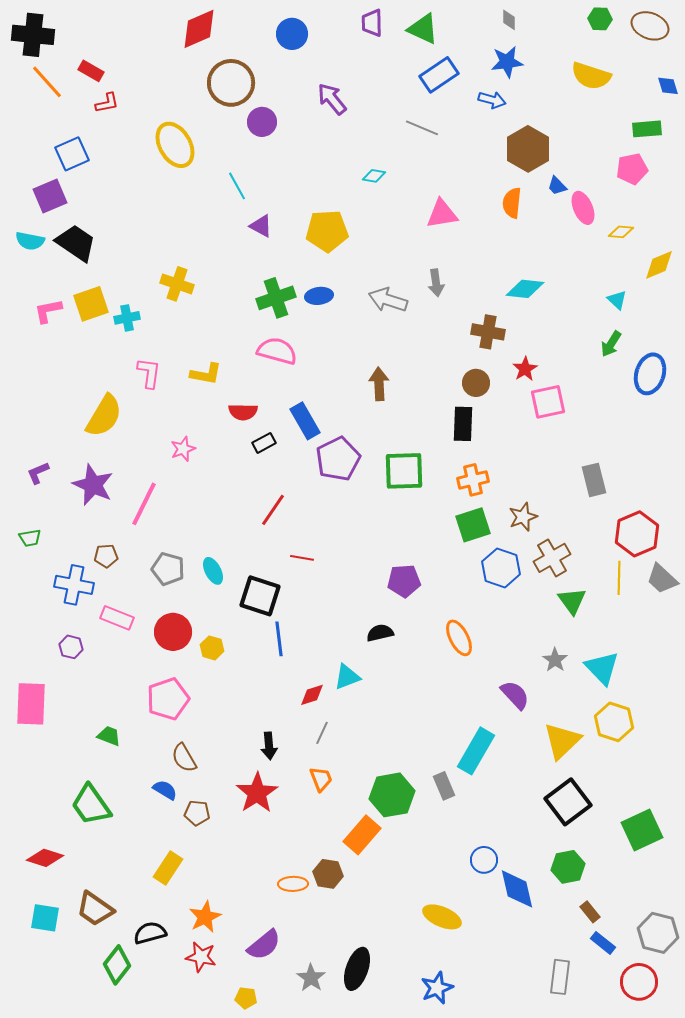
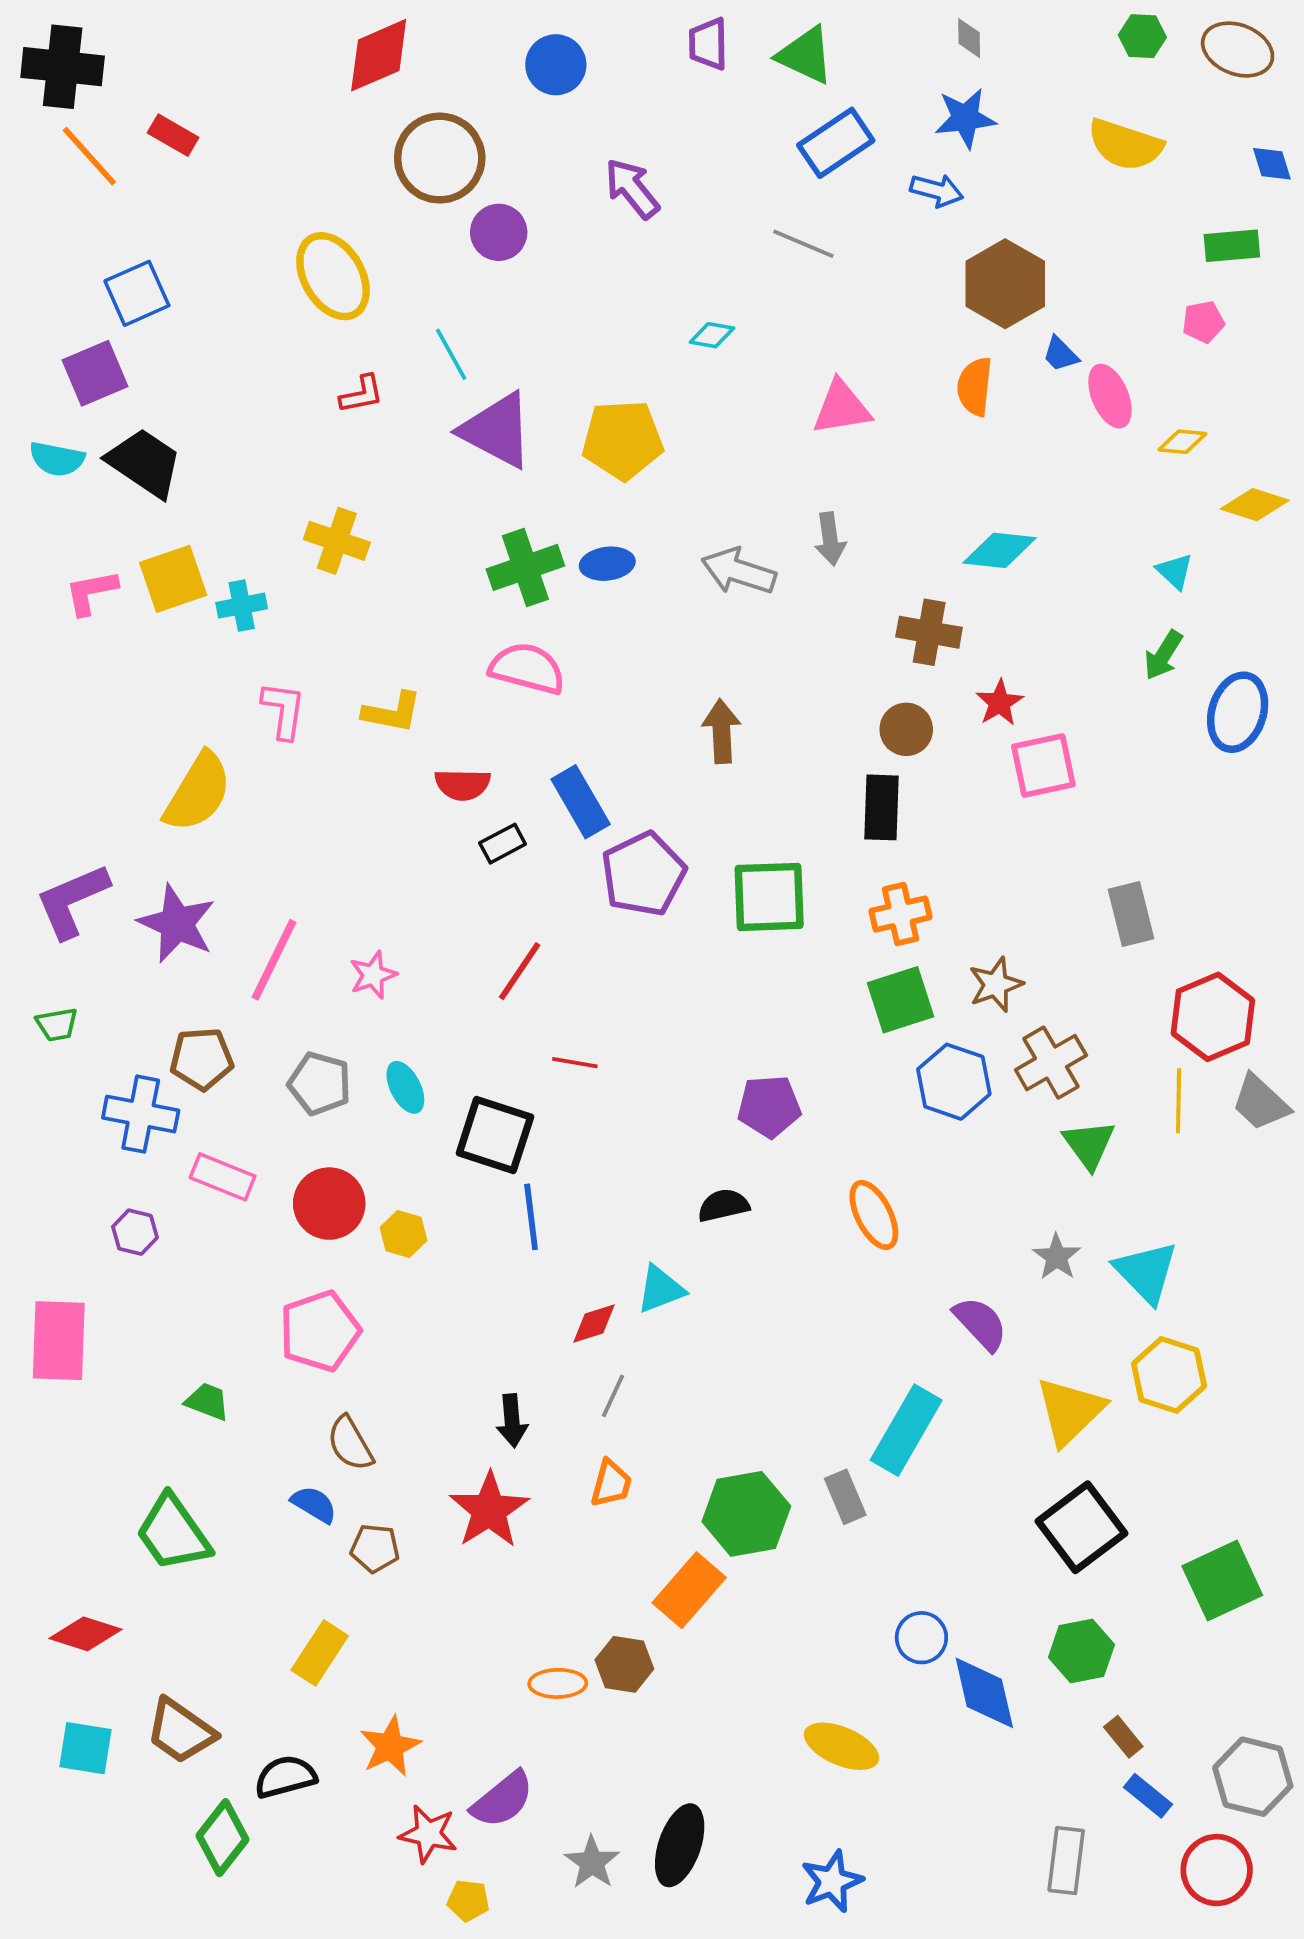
red L-shape: (107, 103) -> (362, 394), moved
pink pentagon: (632, 169) -> (1203, 322), size x0.7
purple triangle: (261, 226) -> (497, 430), size x1.8
yellow diamond: (659, 265) -> (1255, 505), turned 40
pink star: (183, 449) -> (373, 975), moved
purple L-shape: (38, 473) -> (72, 901), size x1.8
brown pentagon: (106, 556) -> (202, 1059), size x1.4
orange trapezoid: (321, 779) -> (611, 1483), turned 36
red star: (201, 957) -> (428, 1834), moved

